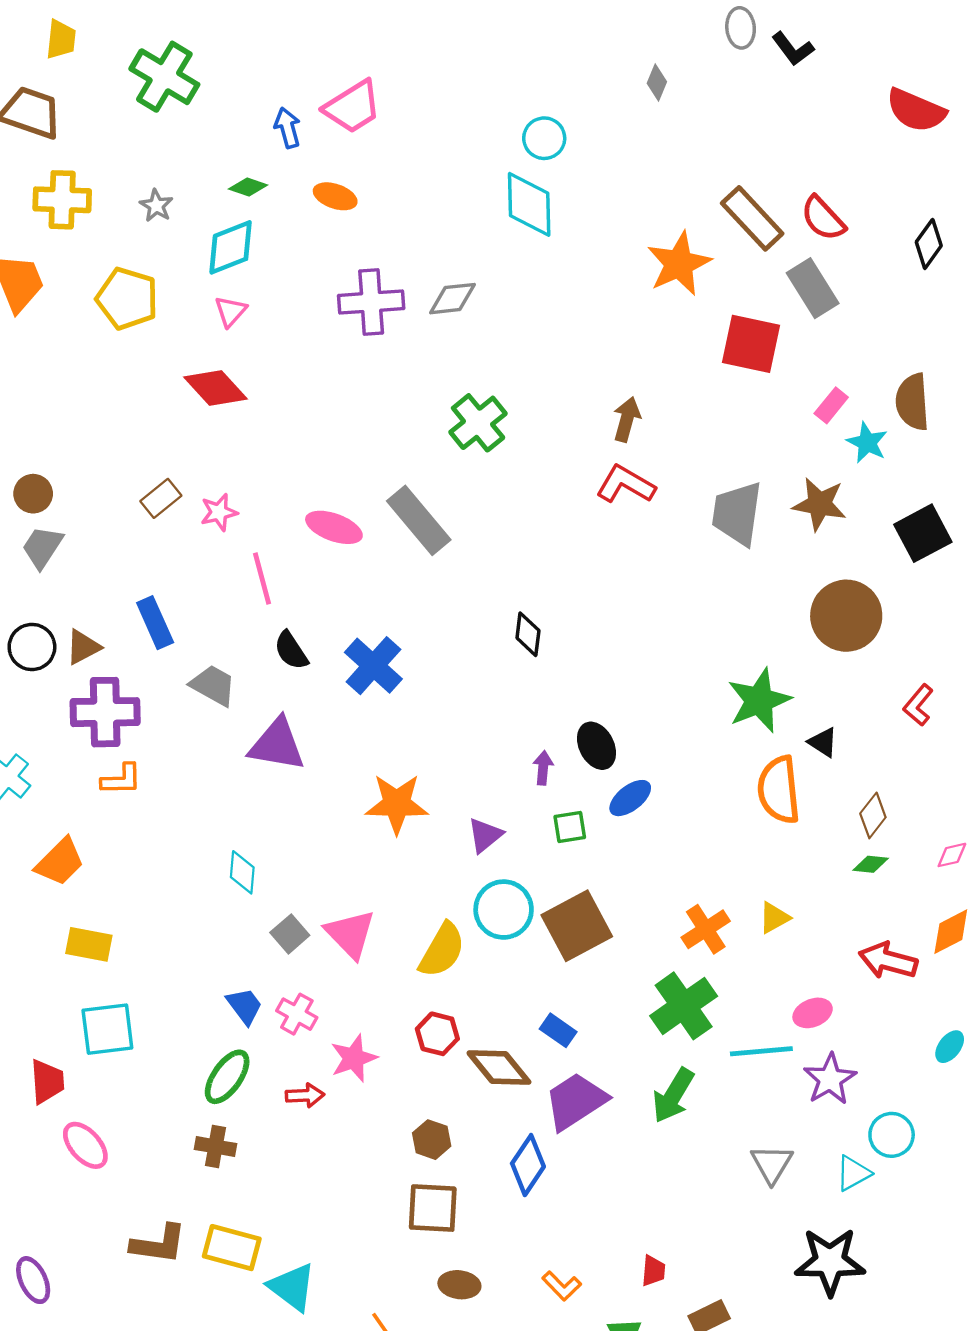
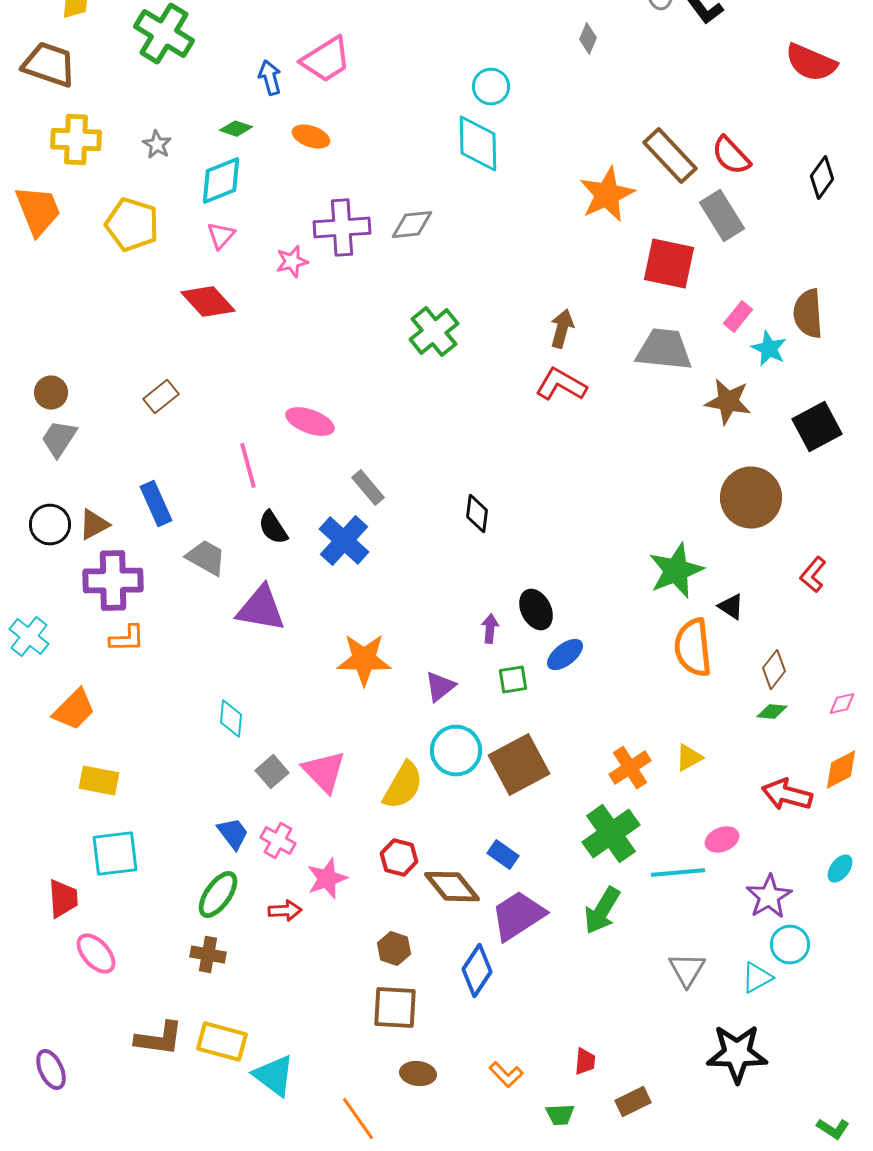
pink star: (219, 512) -> (292, 262), moved
gray trapezoid: (737, 513) -> (664, 350), moved, turned 88
gray rectangle: (419, 520) -> (368, 488), moved, size x0.6
purple star: (830, 1079) -> (769, 897), moved

